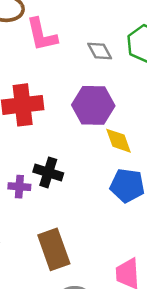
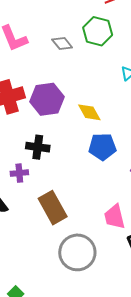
purple hexagon: (93, 105) -> (47, 99), moved
purple cross: (19, 187) -> (19, 173), moved

